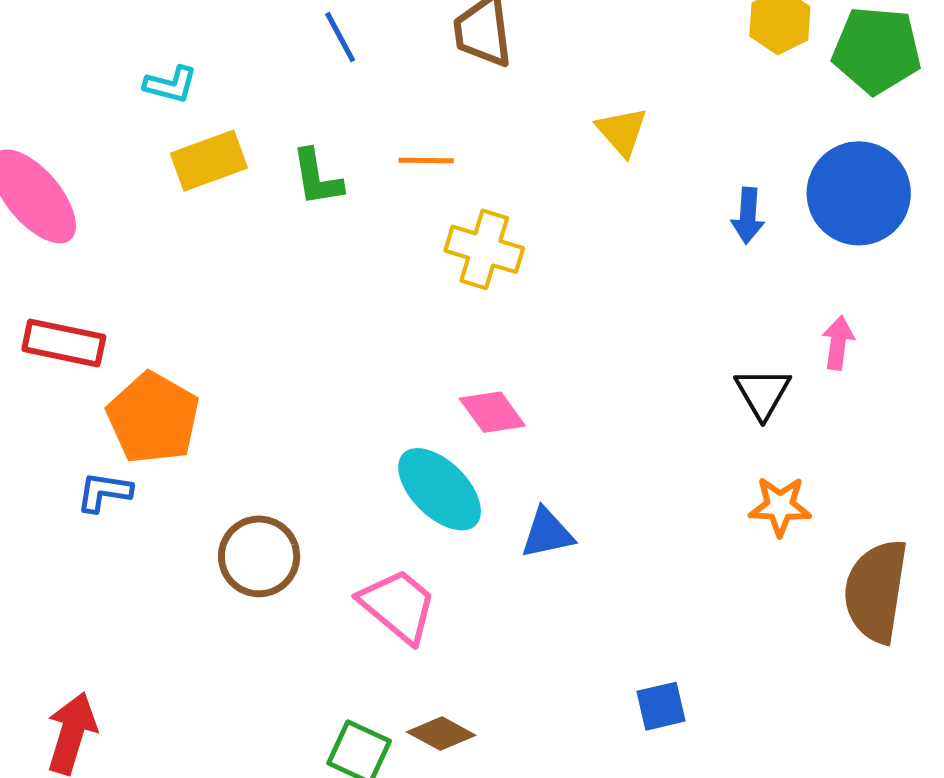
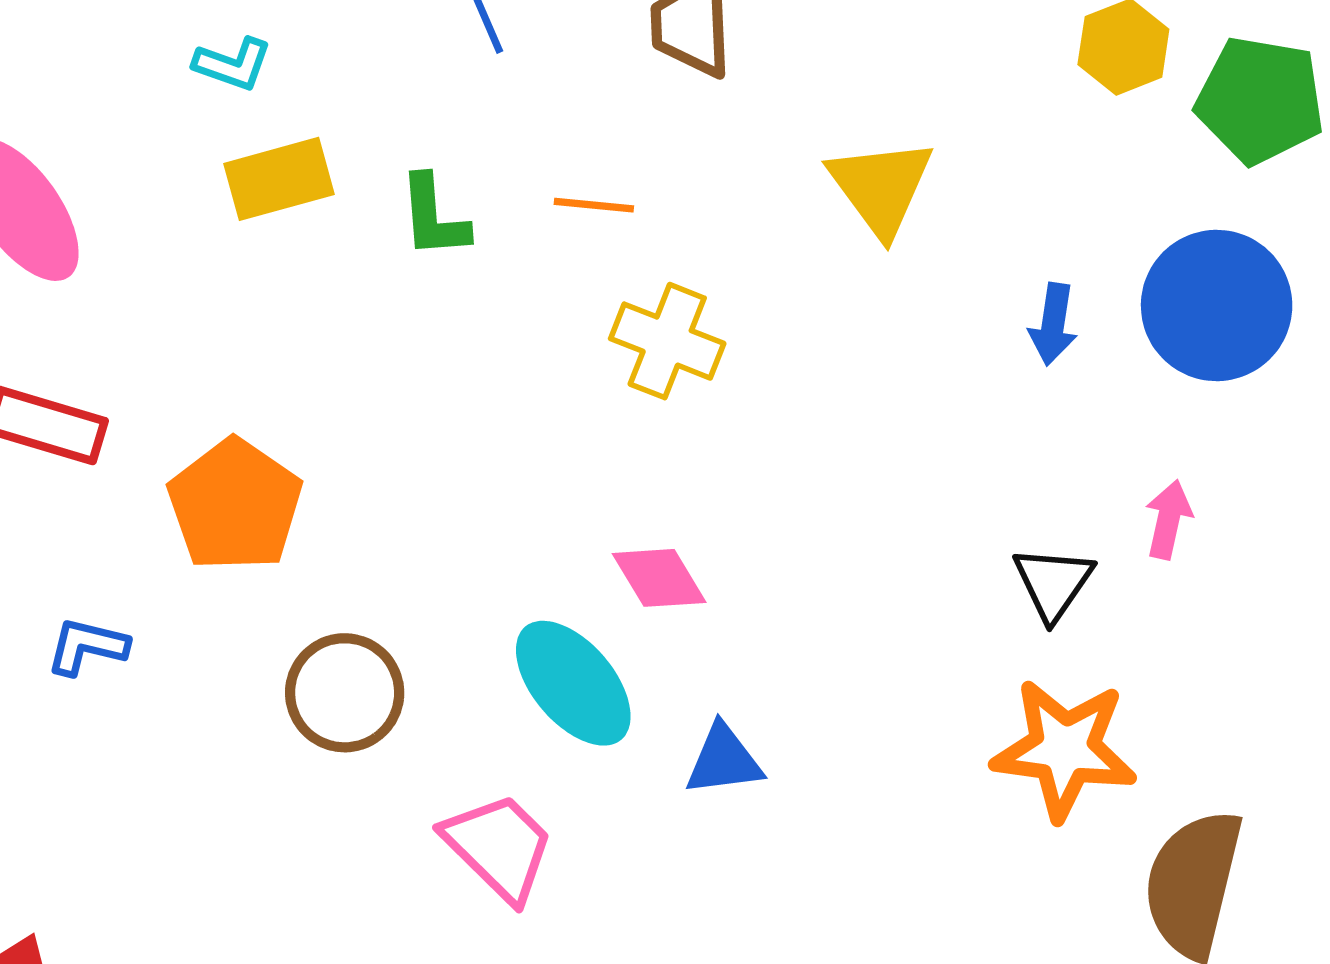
yellow triangle: (622, 131) -> (881, 187), size x1.4
orange pentagon: (153, 418) -> (235, 505), moved
orange star: (780, 506) -> (1065, 749), size x1.6
brown circle: (259, 556) -> (345, 693), moved

